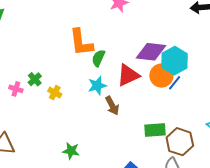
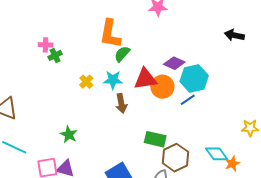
purple diamond: (151, 52) -> (174, 63), size x0.7
orange circle: (161, 76) -> (162, 87), moved
pink cross: (16, 89) -> (46, 45), moved, turned -32
yellow cross: (55, 93) -> (86, 82), moved

